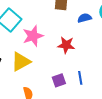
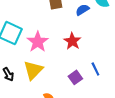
red star: (66, 45) -> (72, 41), turned -30

